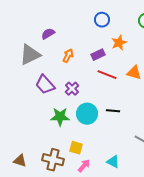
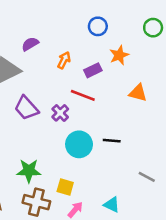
orange arrow: (68, 56) -> (64, 60), moved
red line: (107, 75) -> (83, 95), moved
green star: (60, 117) -> (29, 171), moved

